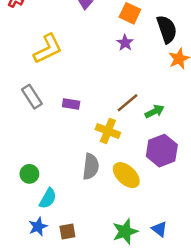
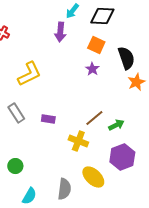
gray semicircle: (91, 167) -> (64, 189), moved
green circle: (29, 174) -> (15, 166), moved

